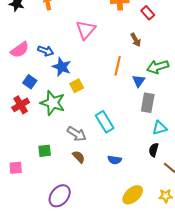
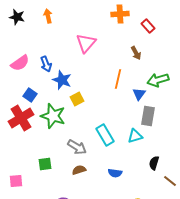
blue arrow: (46, 51) -> (46, 64), turned 49
red cross: (21, 105) -> (21, 118), size x1.4
cyan triangle: (160, 128) -> (135, 136), moved
brown semicircle: (79, 157) -> (79, 170), turned -64

